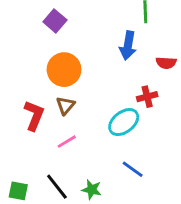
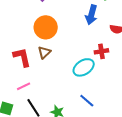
red L-shape: (34, 115) -> (22, 57), turned -40
pink line: (67, 142) -> (24, 86), moved

